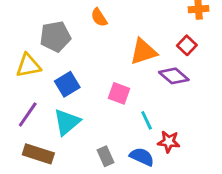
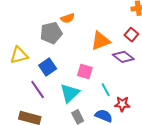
orange semicircle: (99, 17) -> (68, 18), turned -72
gray pentagon: (55, 36) -> (51, 33), moved
purple line: (28, 114) -> (38, 90), moved, turned -66
cyan triangle: (67, 122) -> (70, 93), moved

